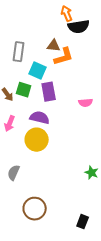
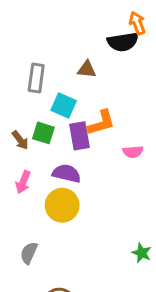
orange arrow: (67, 14) -> (137, 23), moved
orange L-shape: (64, 57) -> (101, 123), moved

